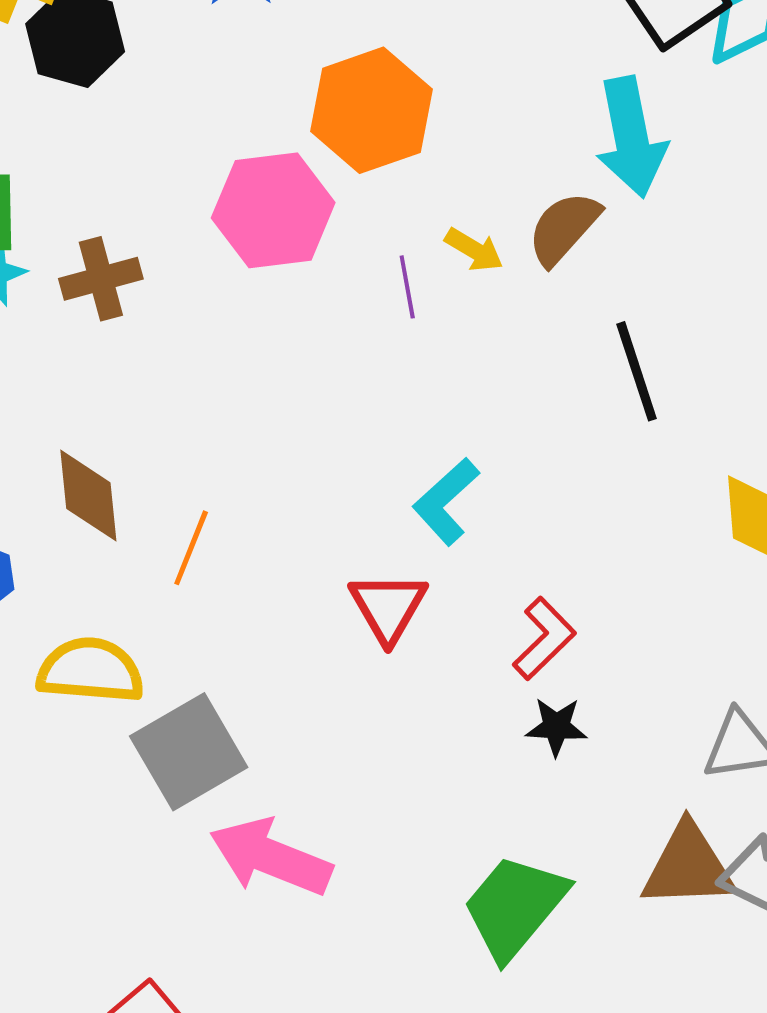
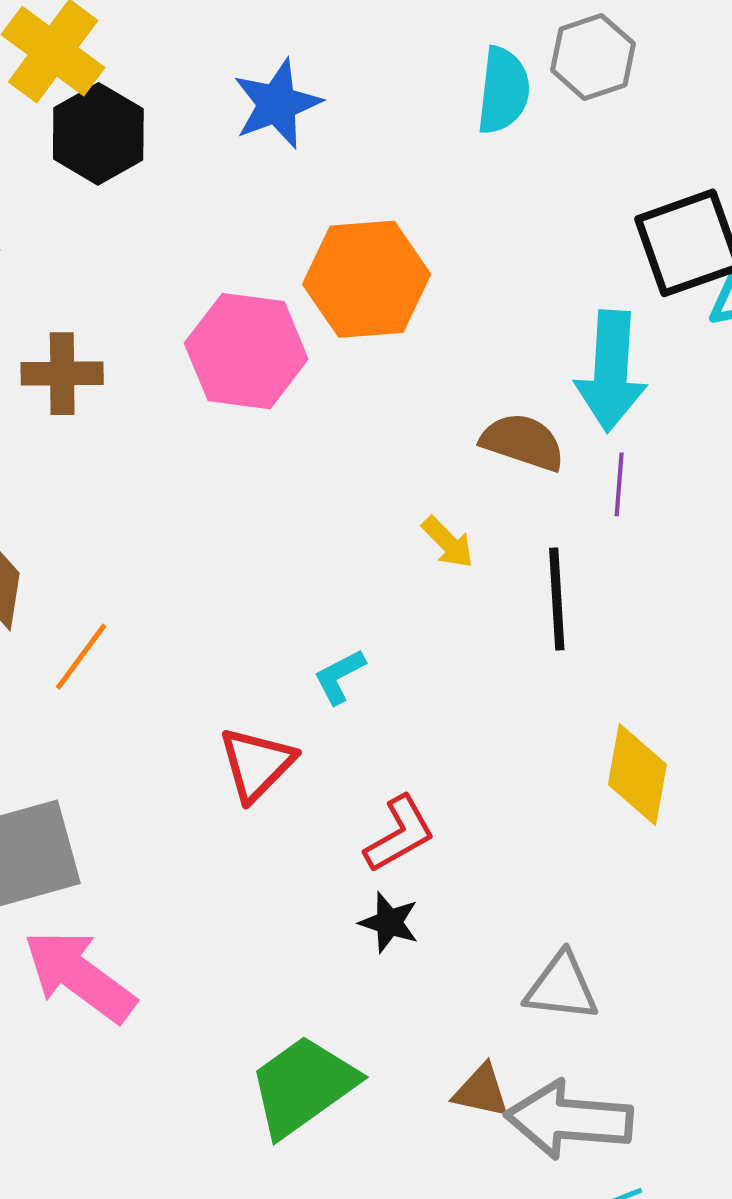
brown semicircle: (564, 228) -> (523, 442), turned 52
yellow arrow: (474, 250) -> (448, 542), moved
purple line: (407, 287) -> (619, 484), moved
cyan L-shape: (446, 501) -> (339, 676), size x0.7
brown triangle: (688, 866) -> (481, 1091), size x0.6

